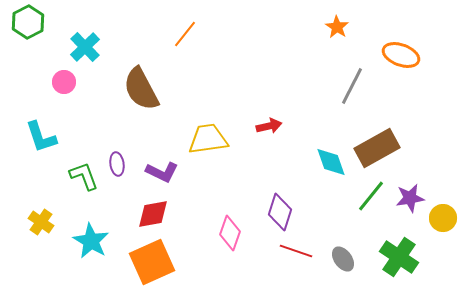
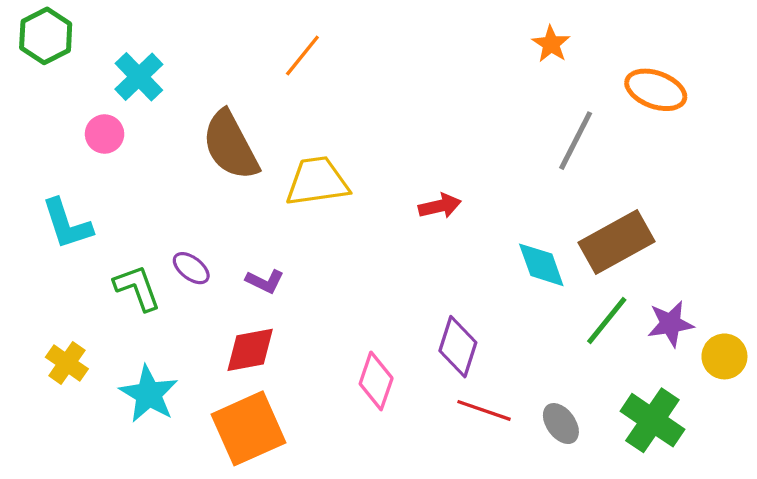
yellow trapezoid: (208, 139) -> (317, 181), moved
purple ellipse: (117, 164) -> (191, 268), turned -45
purple L-shape: (162, 172) -> (265, 281), size x0.7

